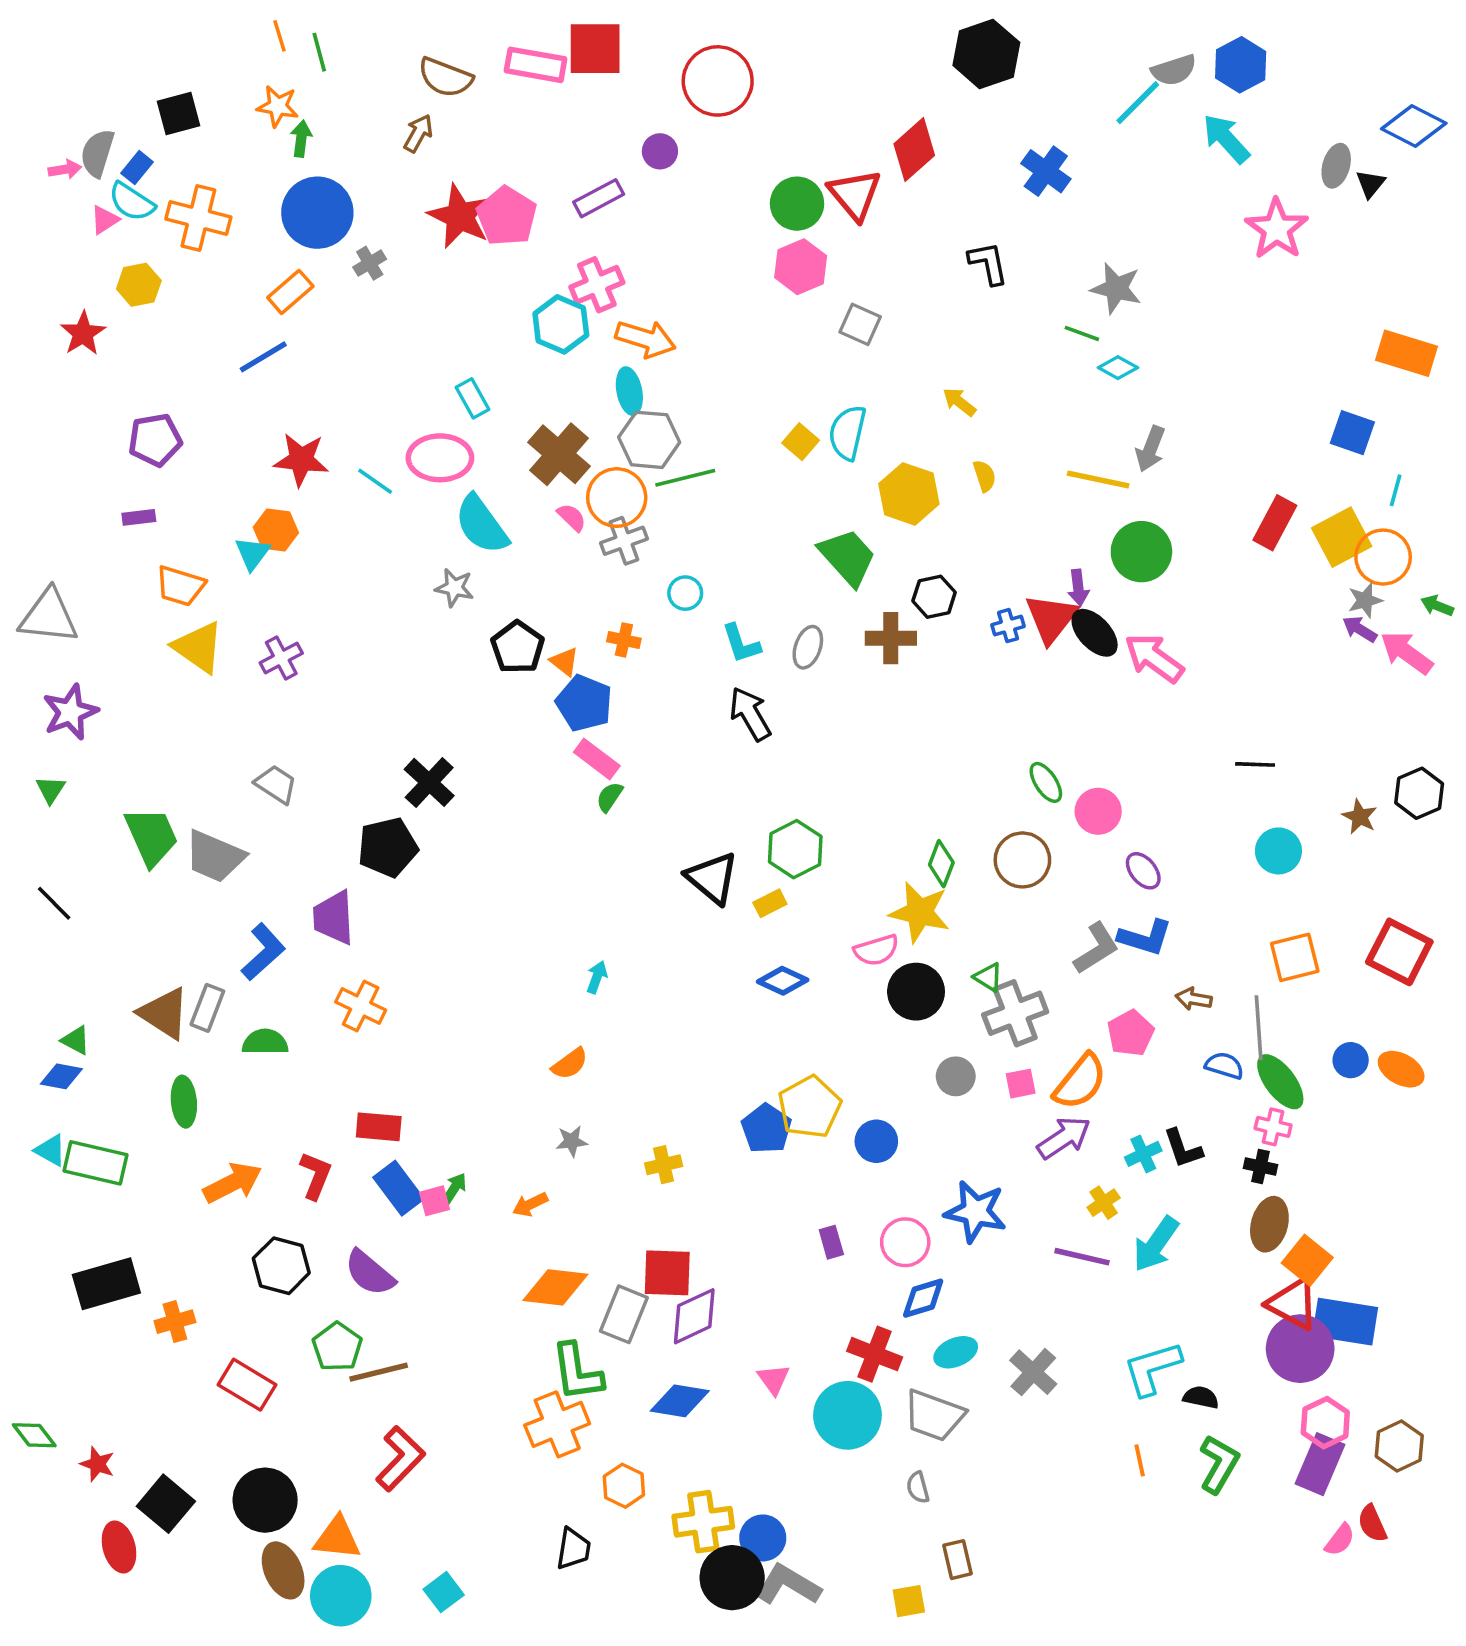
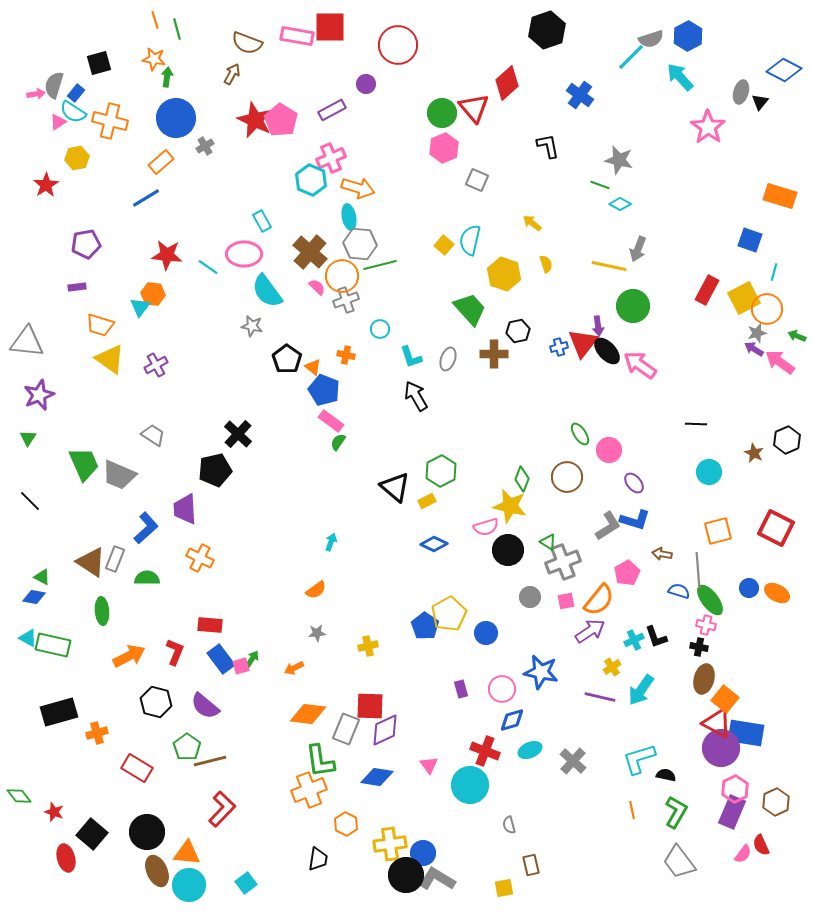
gray trapezoid: (934, 1415) -> (679, 862), moved, turned 33

